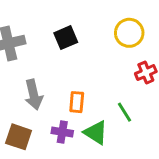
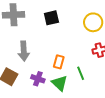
orange rectangle: (77, 102) -> (59, 62), moved

